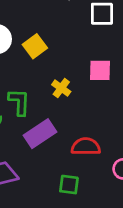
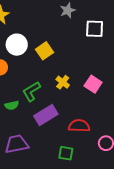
pink square: (100, 70) -> (93, 84), moved, turned 30
green L-shape: (19, 102) -> (31, 91), turned -125

